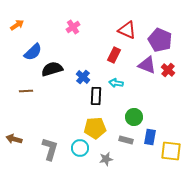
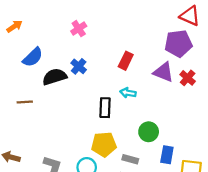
red triangle: (127, 30) -> (190, 16), moved
purple pentagon: (160, 40) -> (178, 43), turned -30
blue cross: (83, 77) -> (79, 66), moved
gray rectangle: (126, 140) -> (130, 159), moved

